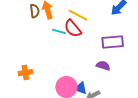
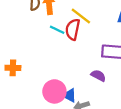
red semicircle: (73, 28) -> (73, 29), turned 42

